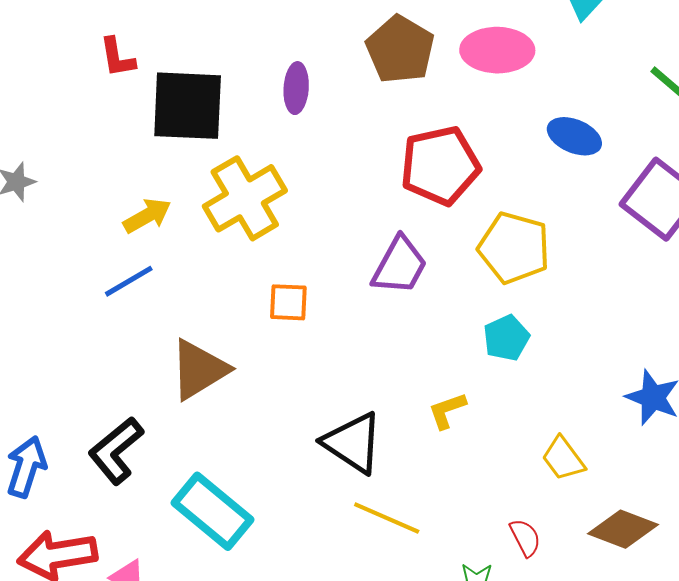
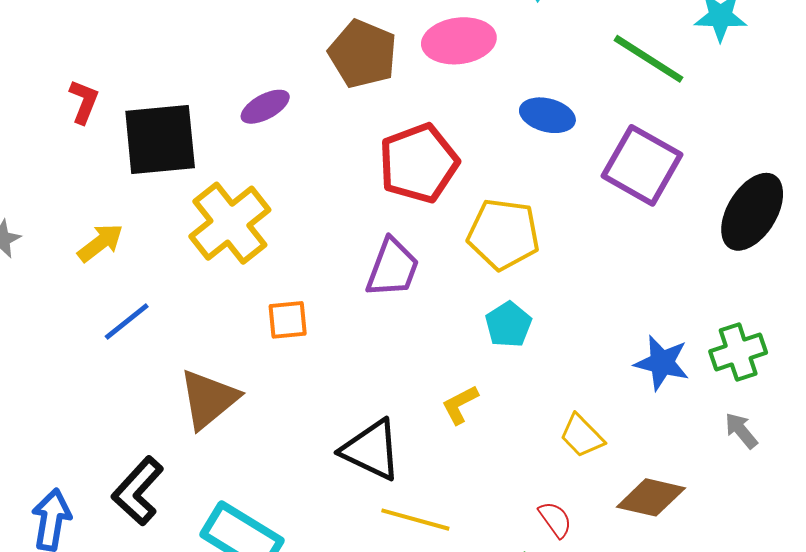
red L-shape: (117, 57) -> (84, 102), turned -141
purple ellipse: (296, 88) -> (265, 107), turned 66
yellow arrow: (147, 216) -> (100, 243), moved

